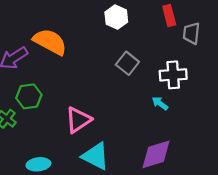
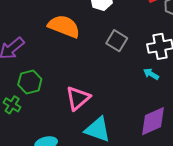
orange semicircle: (50, 42) -> (64, 26), moved

